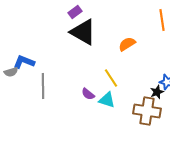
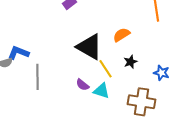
black triangle: (83, 32) -> (89, 47), moved
black star: (157, 92) -> (130, 62), moved

